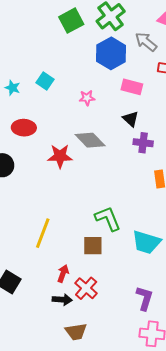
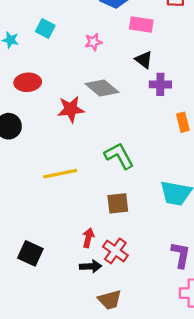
green L-shape: (108, 219) -> (119, 156), moved
yellow line: (43, 233) -> (60, 174), moved, turned 64

